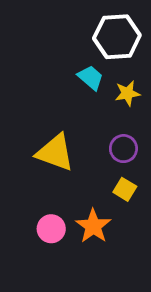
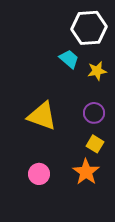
orange star: (93, 226) -> (86, 172), moved

